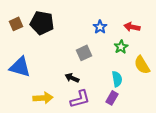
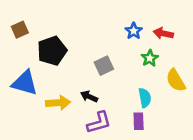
black pentagon: (42, 23) -> (52, 51), moved, turned -30
blue star: (100, 27) -> (134, 31), moved
yellow arrow: (43, 98) -> (58, 103), moved
purple rectangle: (112, 98) -> (139, 121), turned -32

